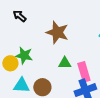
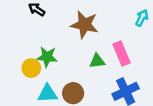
pink rectangle: (84, 72) -> (121, 54), moved

